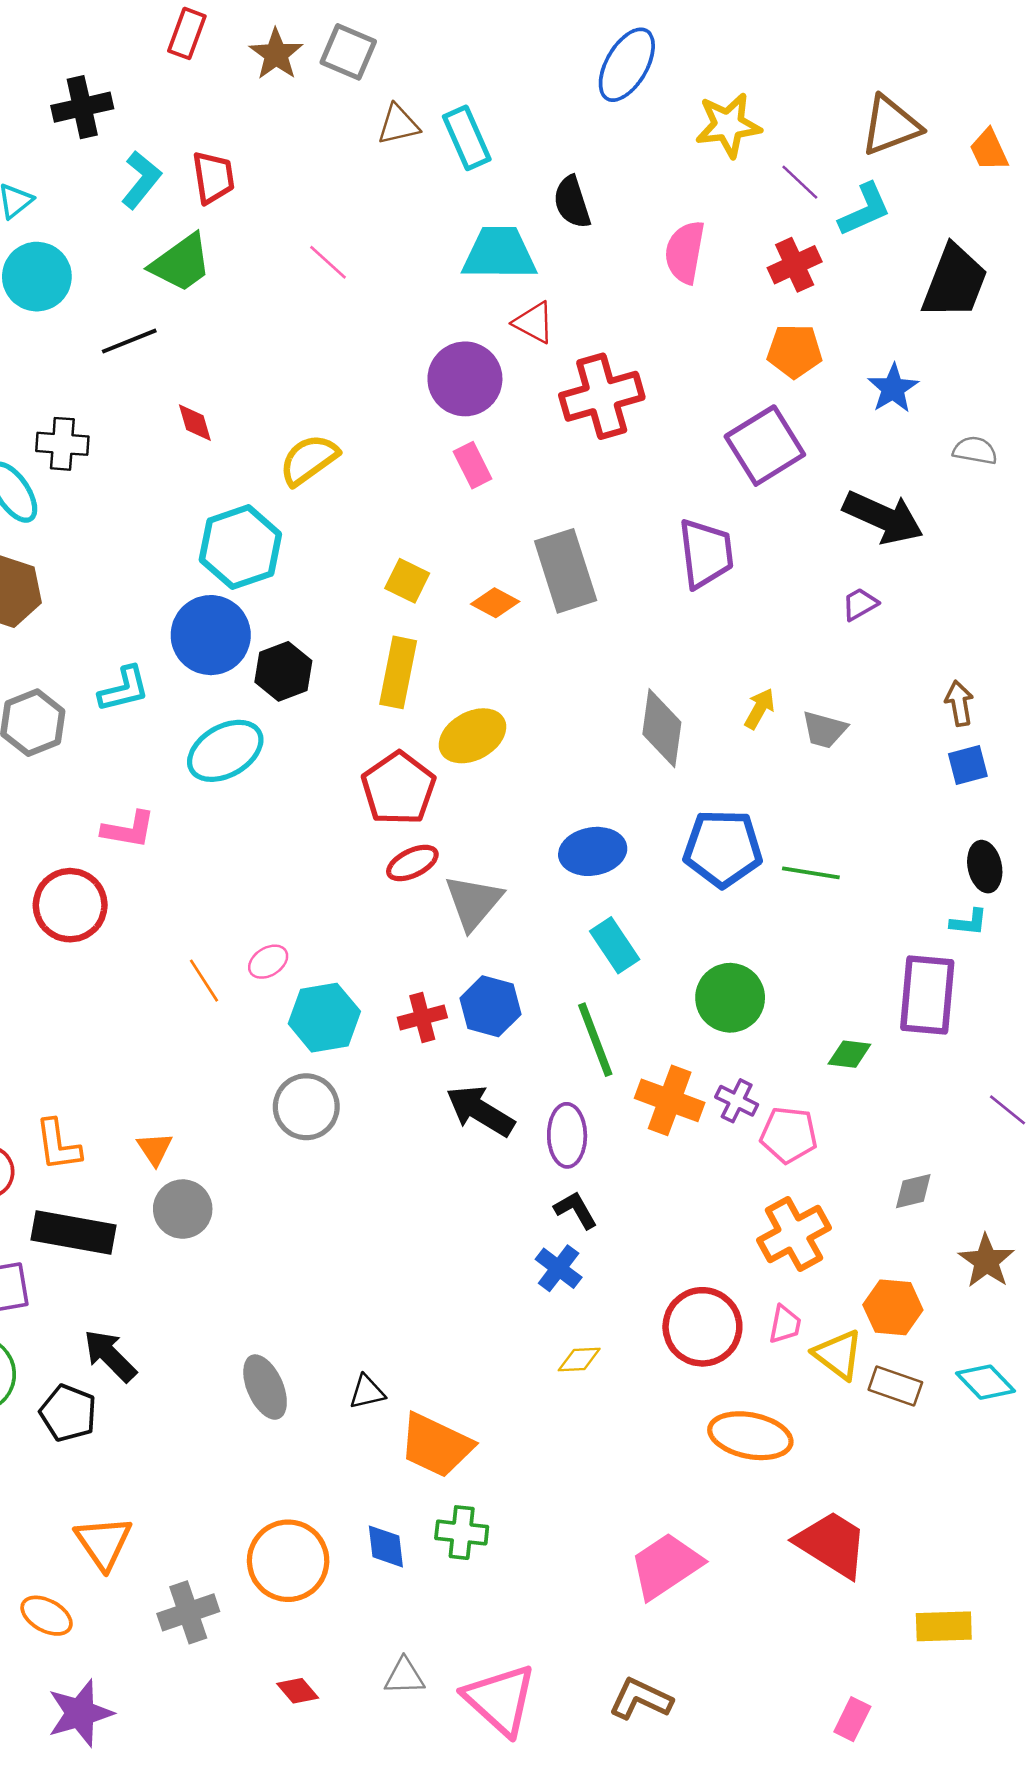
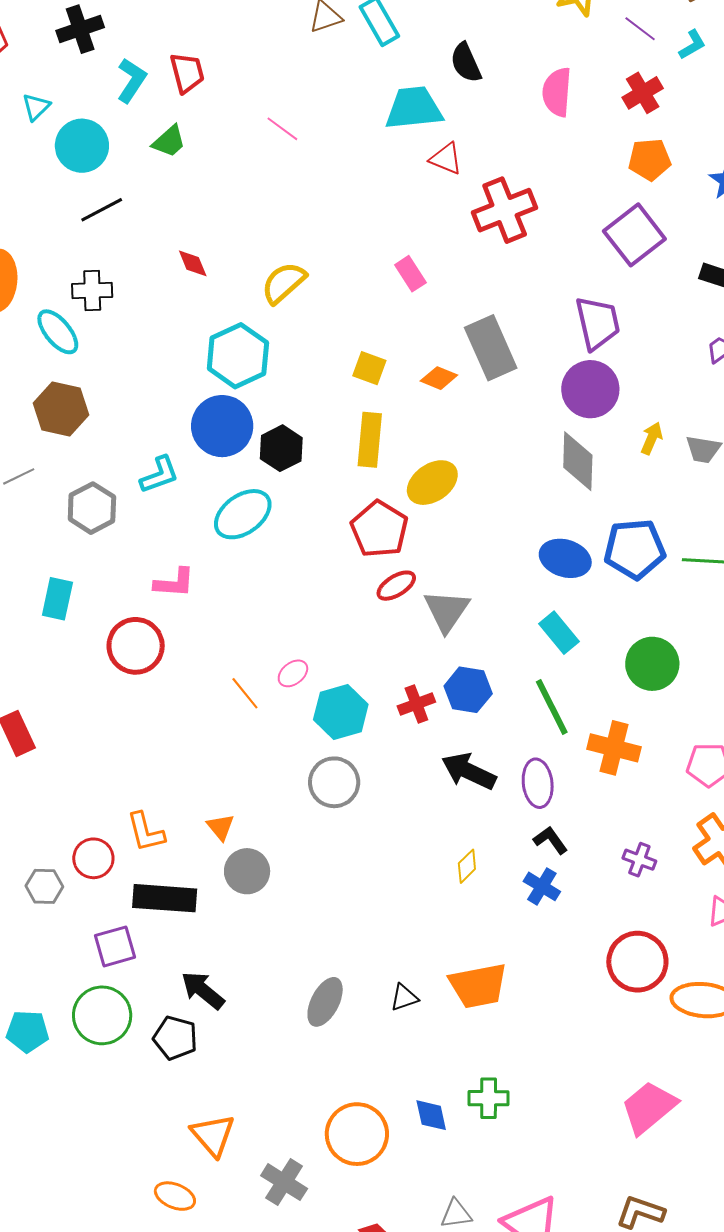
cyan L-shape: (865, 210) -> (692, 45), size x0.7
green trapezoid: (181, 263) -> (169, 141), size x0.7
cyan circle: (37, 277) -> (82, 146), moved
black line: (129, 341) -> (102, 210), moved
purple circle: (465, 379) -> (590, 389), moved
blue ellipse: (593, 851) -> (565, 558), moved, turned 33
purple cross: (737, 1101) -> (639, 860), moved
red circle: (702, 1327) -> (637, 962), moved
yellow diamond: (579, 1359) -> (467, 866), moved, turned -36
gray ellipse: (265, 1387) -> (325, 1002), turned 57
orange trapezoid: (436, 1445) -> (478, 986), moved, turned -30
gray cross: (188, 1612) -> (284, 1182), turned -33

